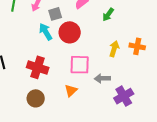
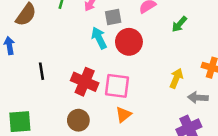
yellow arrow: (114, 49) -> (176, 78), moved
pink square: (80, 65) -> (117, 86), moved
gray arrow: (102, 78) -> (198, 98), moved

